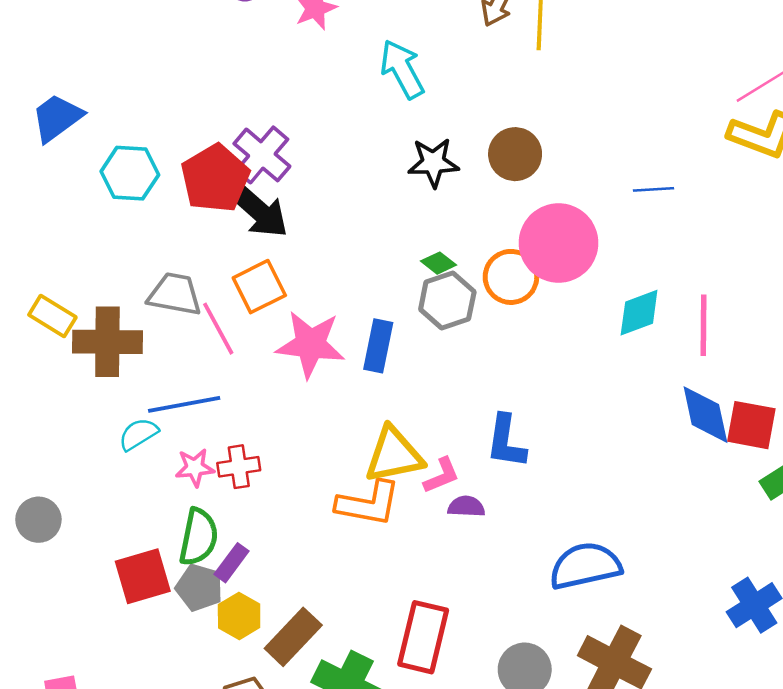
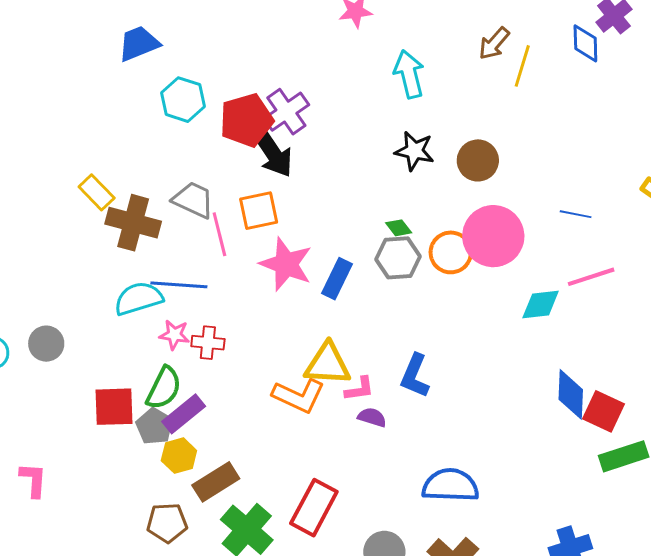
pink line: (703, 325) -> (591, 277), moved, turned 57
cyan semicircle: (138, 434) -> (139, 298), size x1.5
purple rectangle: (231, 563) -> (184, 414), size x1.4

